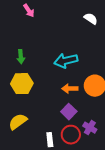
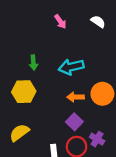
pink arrow: (29, 11) -> (60, 22), moved
green arrow: (21, 57) -> (33, 63), moved

